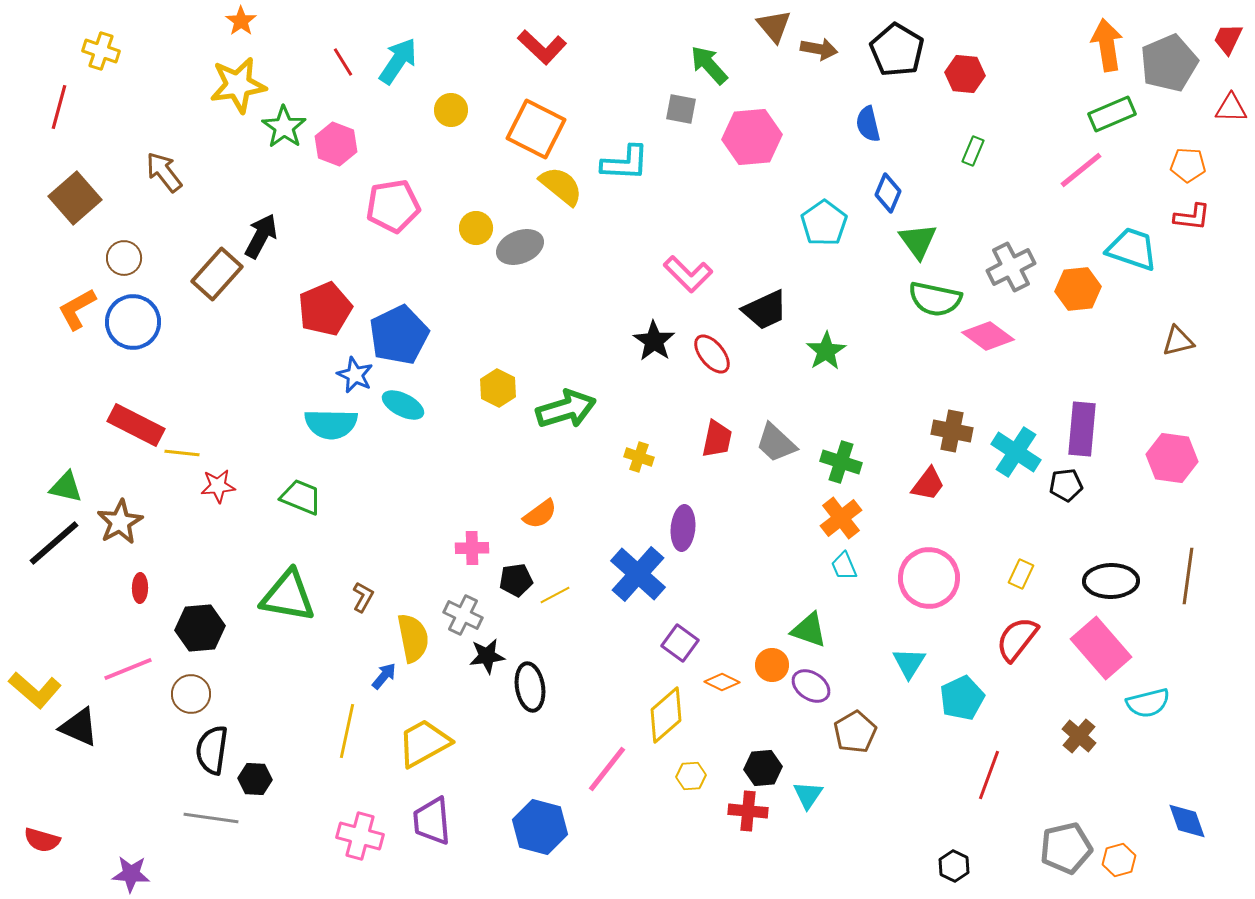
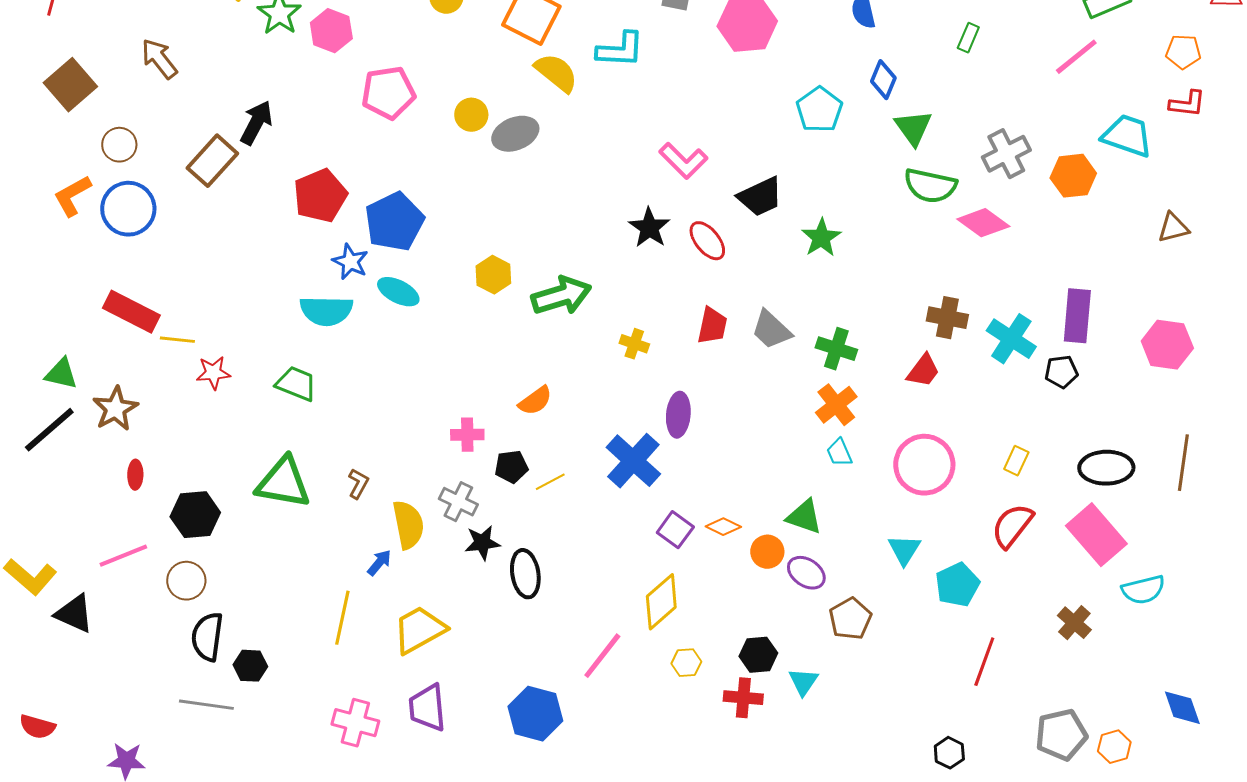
orange diamond: (722, 682) -> (723, 527), moved

